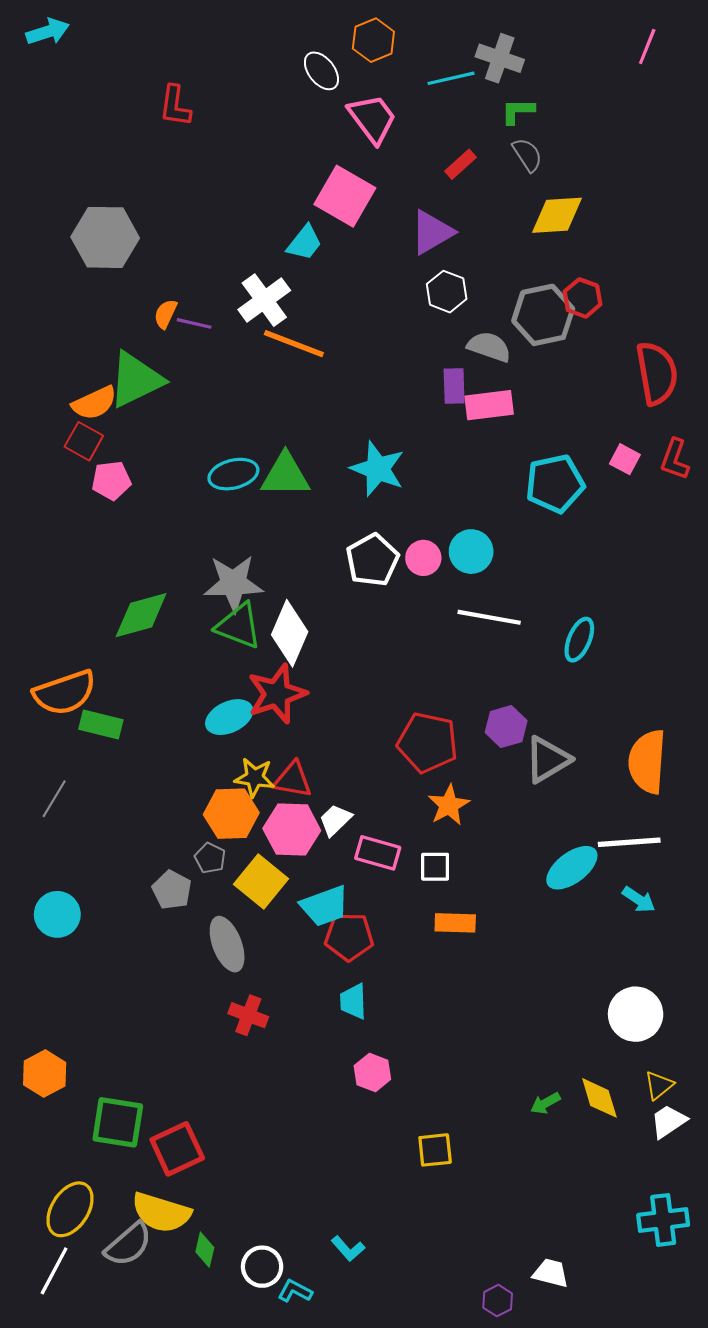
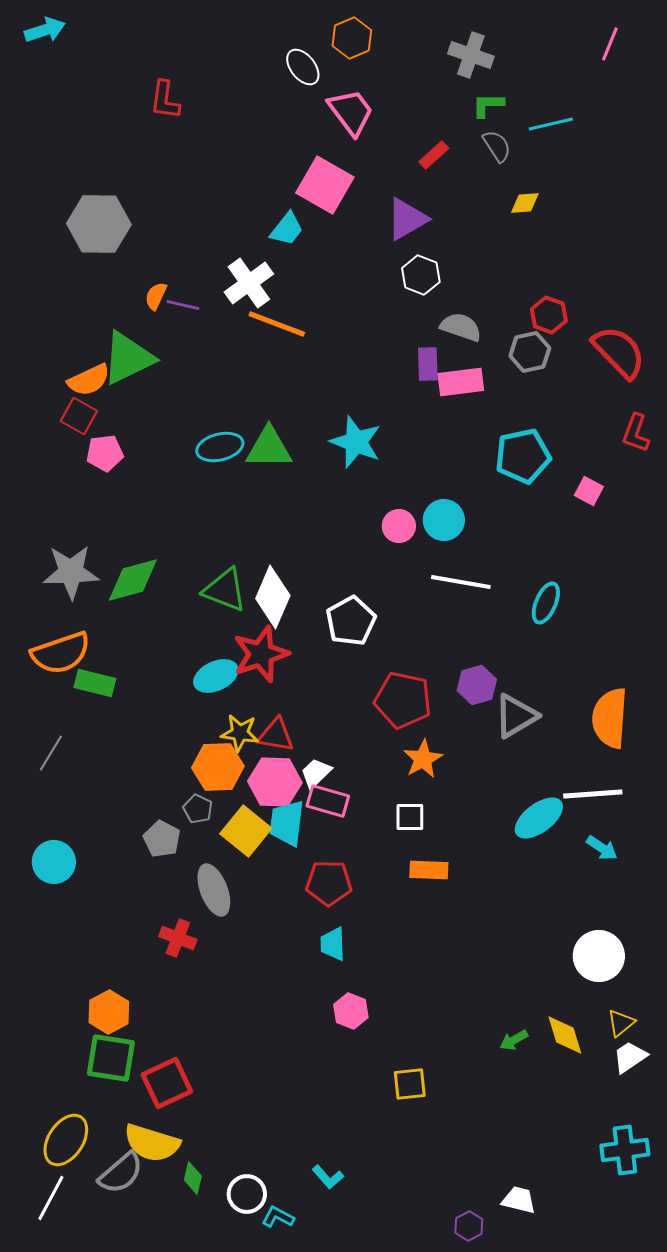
cyan line: (451, 78) -> (551, 124), moved
yellow diamond: (557, 215) -> (525, 203), size x0.6
red hexagon: (582, 298) -> (549, 315), moved
gray hexagon: (543, 315) -> (530, 352), moved, size x0.7
red semicircle: (657, 373) -> (619, 352), turned -34
pink square: (625, 459) -> (589, 491), moved
white pentagon: (372, 560) -> (351, 621), moved
gray star: (233, 583) -> (71, 572), moved
pink rectangle: (378, 853) -> (328, 801), moved
cyan trapezoid: (325, 906) -> (287, 823), moved, turned 117
red cross: (248, 1015) -> (178, 938), moved
orange hexagon: (45, 1074) -> (109, 1012), moved

